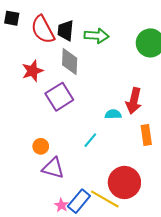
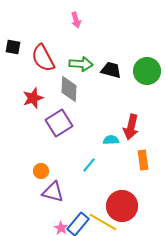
black trapezoid: (66, 31) -> (111, 70), moved, turned 100
green arrow: (97, 36) -> (81, 64), moved

